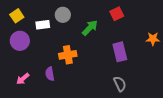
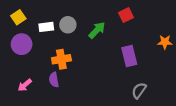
gray circle: (63, 15) -> (68, 25), moved
orange cross: (68, 55) -> (61, 59), moved
gray semicircle: (120, 84) -> (139, 90), moved, turned -119

